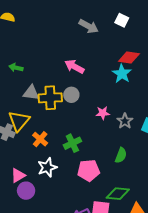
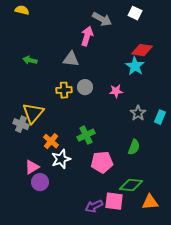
pink arrow: (74, 67) -> (87, 36), moved, turned 78
gray triangle: (31, 93) -> (71, 59), moved
yellow cross: (50, 98) -> (64, 90), size x0.7
pink star: (103, 113) -> (116, 91), moved
orange cross: (40, 139) -> (51, 141), moved

